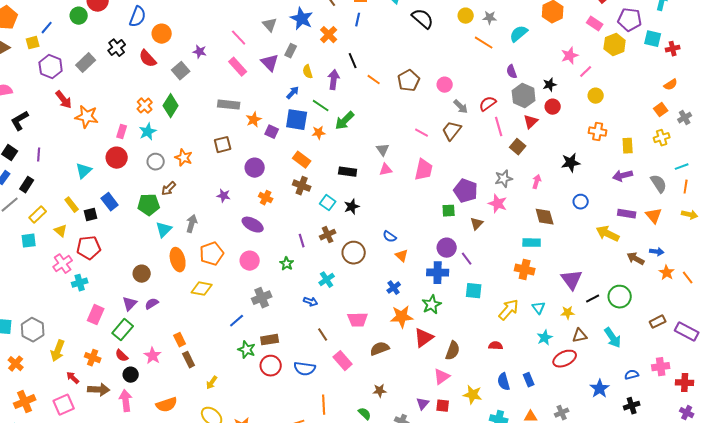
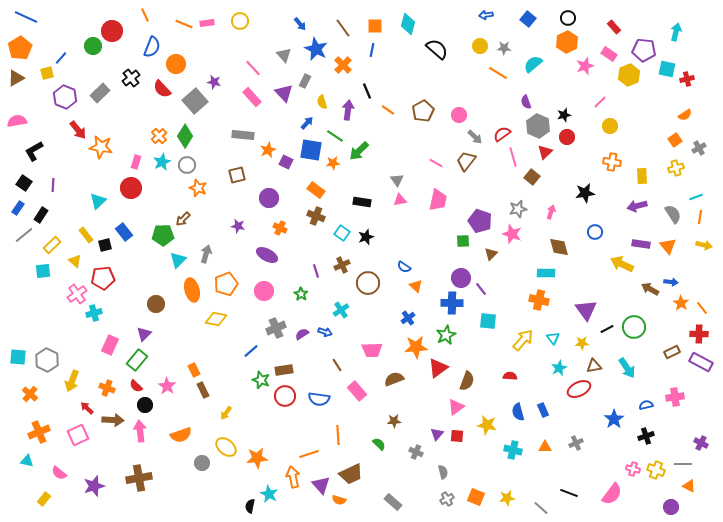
pink star: (570, 56) -> (585, 66), moved
gray square: (181, 71) -> (195, 101), size x1.4
gray circle: (156, 162) -> (187, 165), moved
purple semicircle: (152, 304) -> (302, 334), moved
red cross: (685, 383) -> (699, 334), moved

